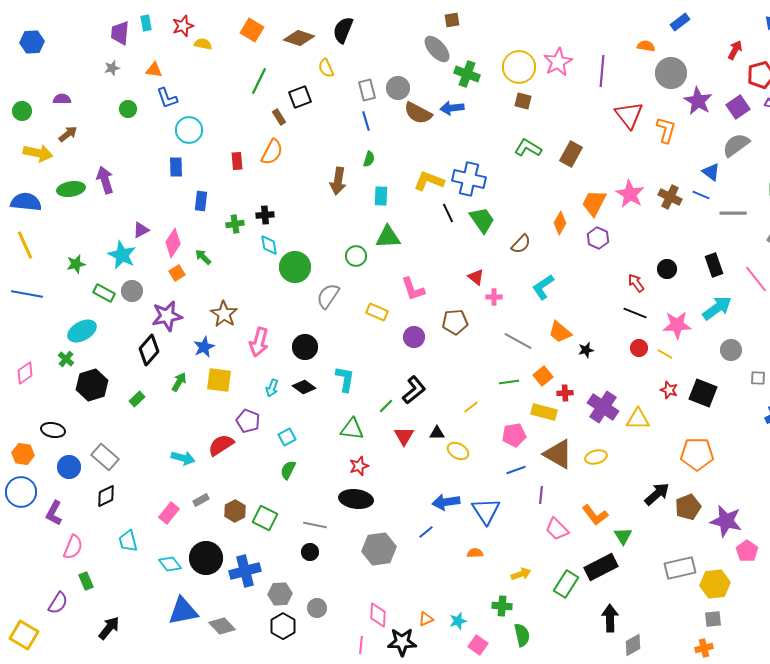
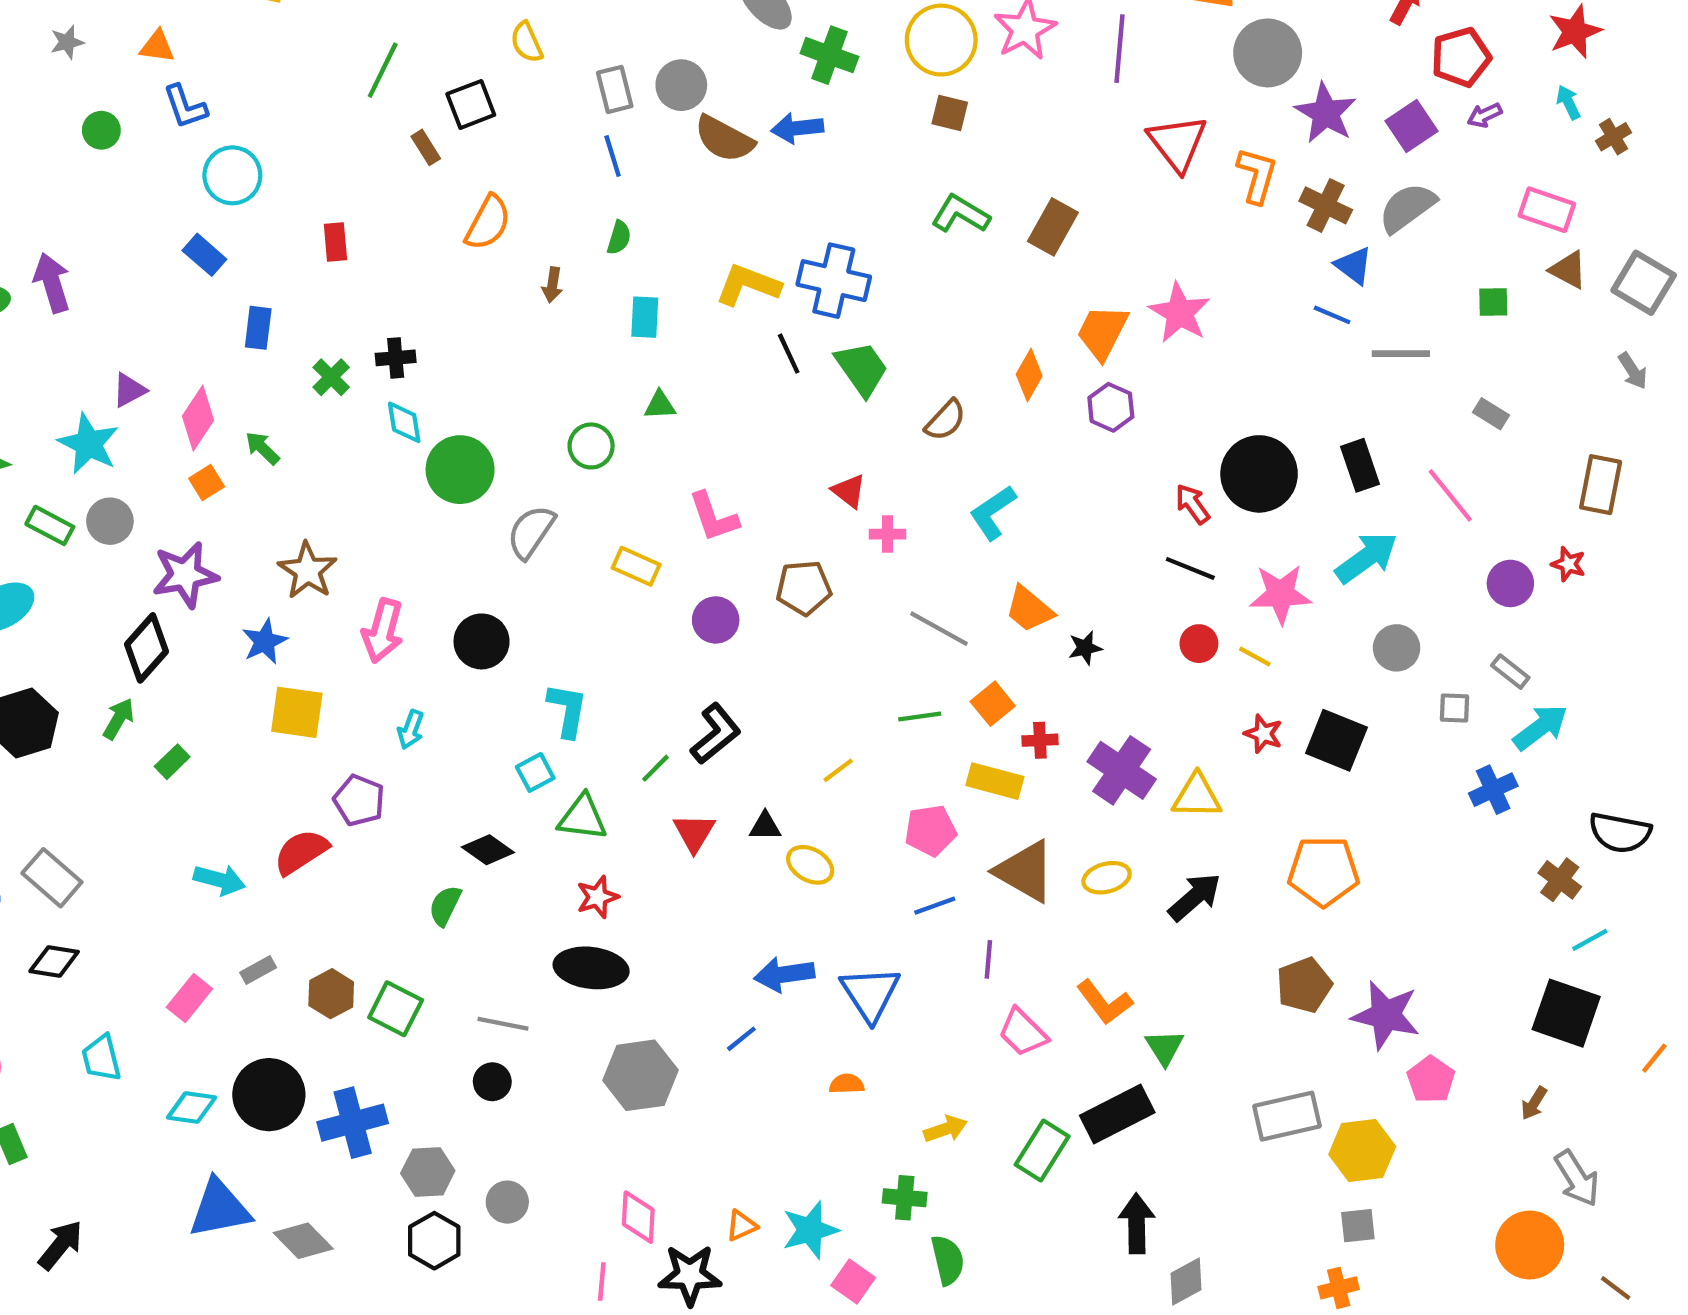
orange semicircle: (272, 152) -> (488, 223), moved
blue rectangle: (176, 167) -> (204, 255), turned -48
brown arrow: (338, 181) -> (552, 285), size x0.6
brown cross: (670, 197) -> (1326, 205), moved
green cross: (235, 224) -> (331, 377), turned -36
green triangle: (388, 237) -> (660, 405), size x0.6
black circle: (667, 269) -> (1259, 474), size x1.8
green arrow: (179, 382) -> (119, 719), moved
black diamond: (304, 387) -> (488, 850), moved
green rectangle: (137, 399) -> (172, 762), moved
cyan square: (287, 437) -> (535, 772), moved
black arrow: (657, 494) -> (1195, 897), moved
black diamond: (106, 496) -> (54, 961), turned 35
cyan diamond: (170, 564) -> (192, 1108), turned -45
cyan star: (458, 621) -> (810, 1230), size x1.5

